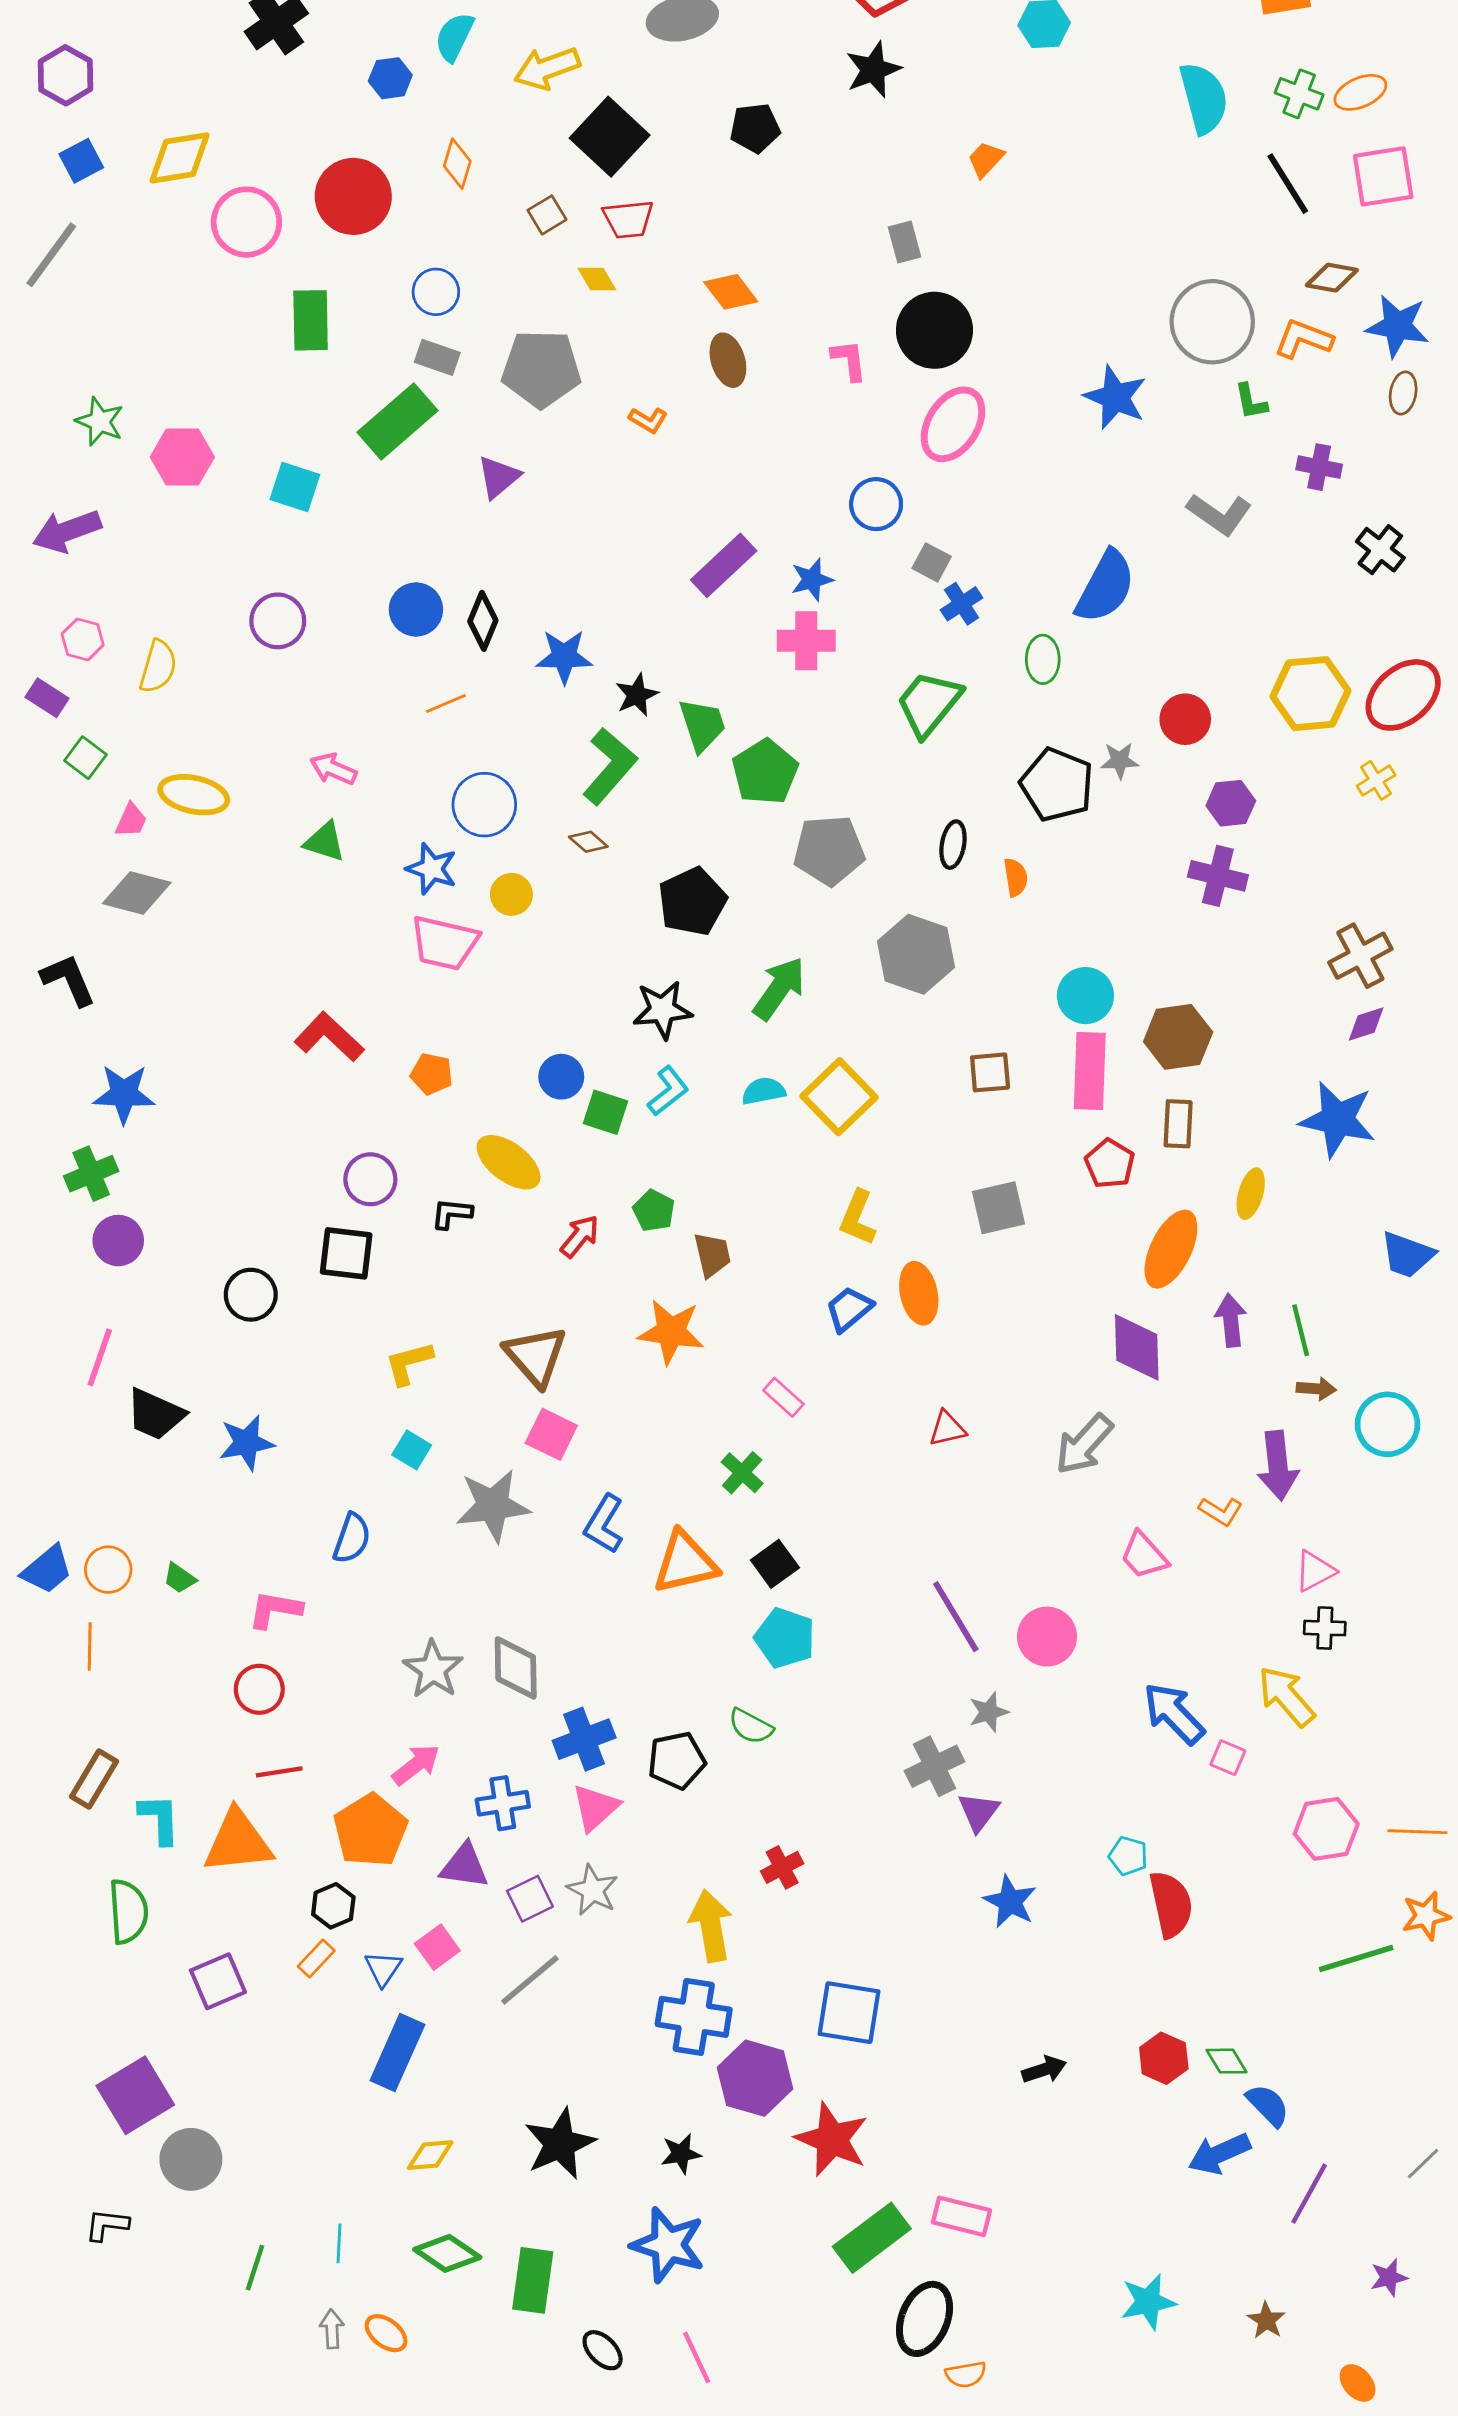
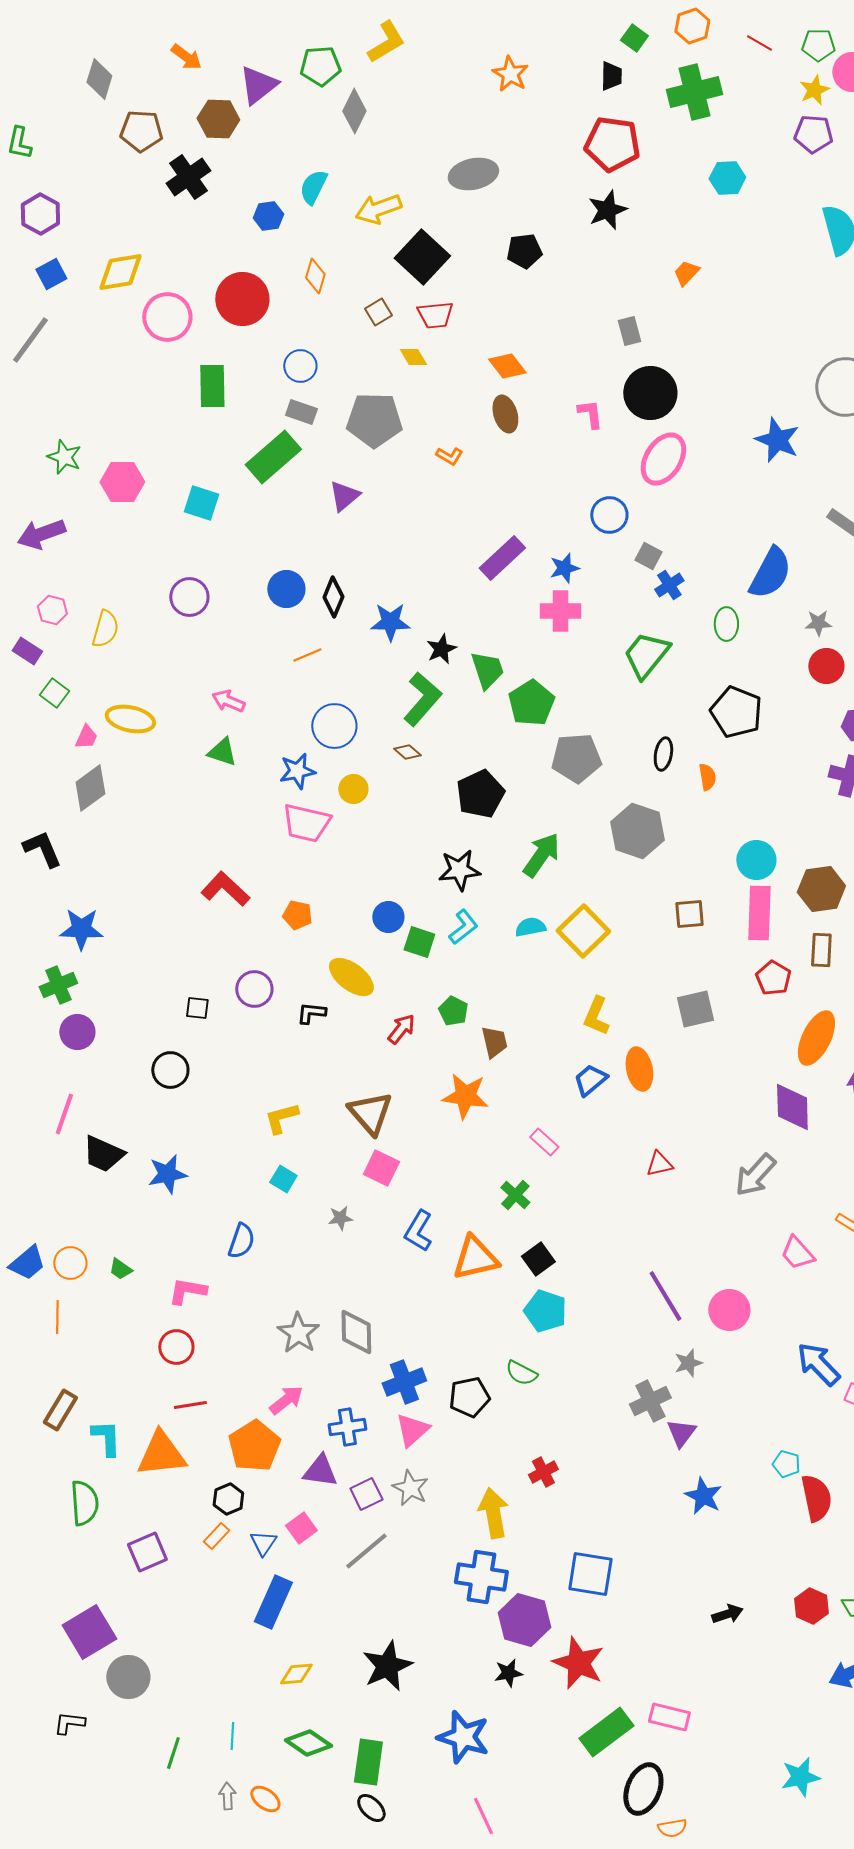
gray star: (1120, 760) -> (818, 623), moved
blue star: (432, 869) -> (297, 771), turned -30
gray diamond: (137, 893) -> (90, 788), turned -51
black square: (346, 1253) -> (197, 1008), moved, size x0.6
gray star: (493, 1506) -> (340, 1218), size x0.5
black star: (681, 2154) -> (508, 1673), moved
black ellipse: (603, 2350) -> (371, 1808), moved

